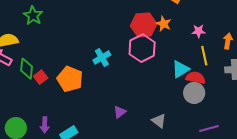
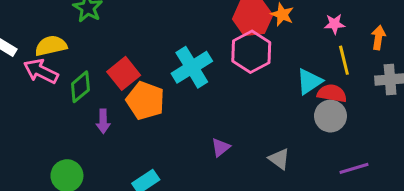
cyan cross: (102, 58) -> (192, 67), size x1.5
green diamond: (27, 69) -> (80, 87), turned 45
red square: (41, 77) -> (124, 73), moved, size x1.5
purple arrow: (45, 125) -> (103, 121), moved

